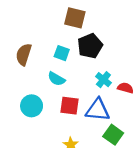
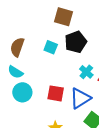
cyan semicircle: (56, 79) -> (15, 72), moved
blue triangle: (98, 110) -> (80, 98), turned -40

